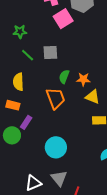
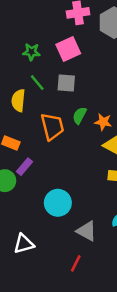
pink square: (63, 19) -> (68, 49), moved
yellow semicircle: (18, 82) -> (18, 100), moved
orange trapezoid: (56, 98) -> (52, 127), moved
gray triangle: (59, 178) -> (87, 231), moved, turned -30

